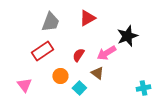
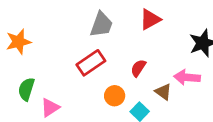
pink arrow: (106, 53) -> (187, 77), moved, turned 36
pink triangle: (24, 85) -> (50, 108), moved, turned 35

